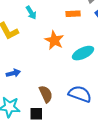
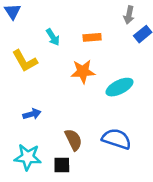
orange rectangle: (73, 14) -> (92, 37), moved
orange star: (54, 40) -> (83, 72), turned -30

